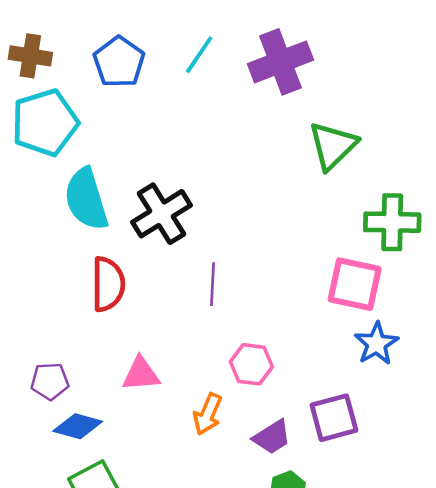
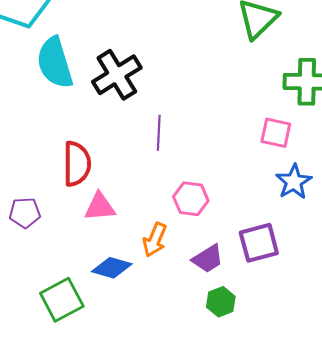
red semicircle: (108, 284) -> (77, 164), moved
pink square: (355, 284) -> (276, 133), size x0.7
blue diamond: (78, 426) -> (112, 268), moved

